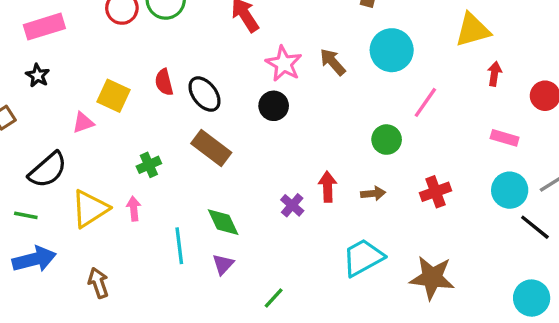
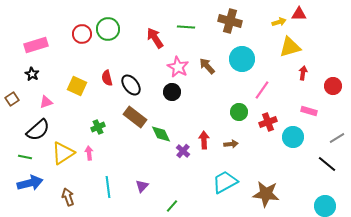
pink triangle: (83, 123) -> (46, 102), moved
cyan circle: (510, 190) -> (293, 137), moved
red cross: (435, 192) -> (268, 122), moved
green diamond: (223, 222) -> (161, 134), moved
cyan line: (179, 246) -> (108, 187), moved

